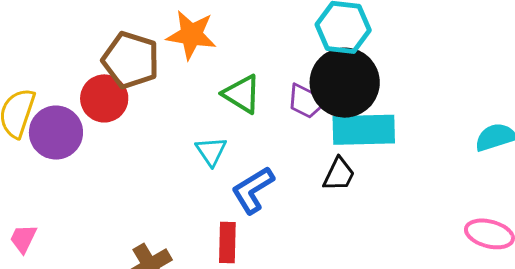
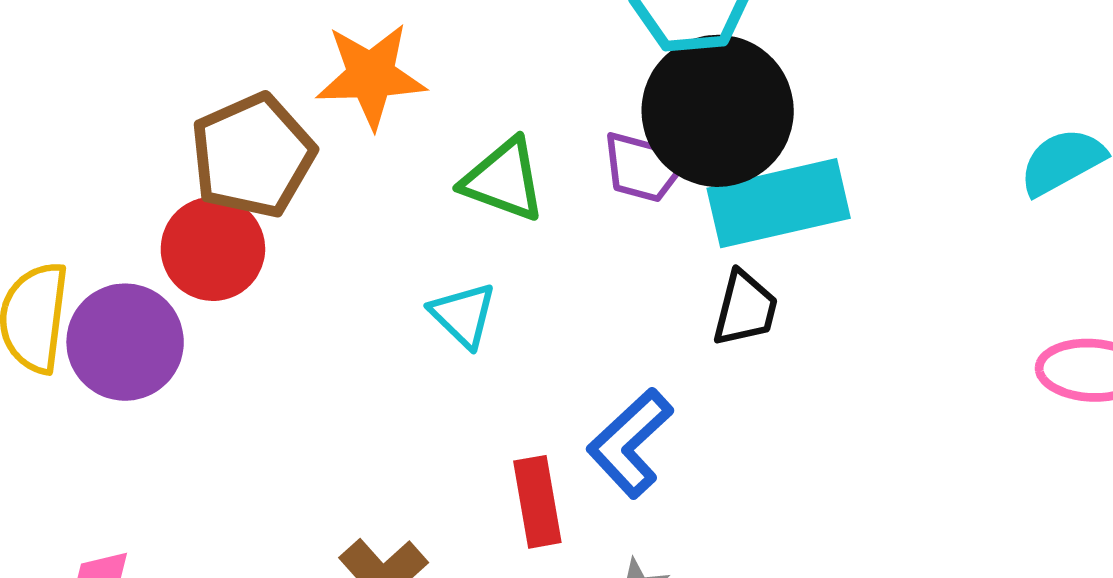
brown pentagon: (131, 60) -> (253, 156), turned -30
blue L-shape: (253, 190) -> (630, 443), moved

